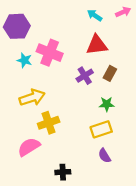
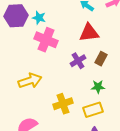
cyan star: (24, 60) -> (39, 18), moved
yellow cross: (49, 123) -> (63, 104), moved

